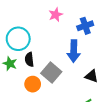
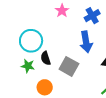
orange circle: (33, 84) -> (45, 87), moved

